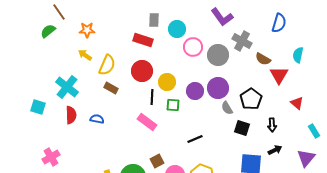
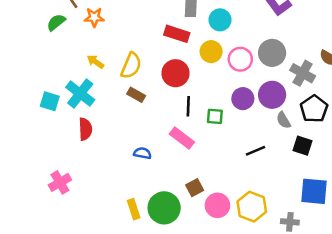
orange star: (87, 30) -> (94, 17), moved
gray cross: (242, 41) -> (303, 73), moved
pink circle: (193, 47) -> (240, 59), moved
yellow arrow: (85, 55) -> (95, 62), moved
yellow circle: (167, 82) -> (211, 52), moved
cyan square: (38, 107) -> (50, 101), moved
blue semicircle: (97, 119) -> (142, 153), moved
black line: (195, 139) -> (256, 151), moved

